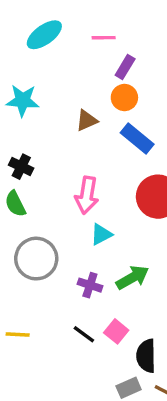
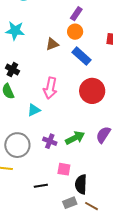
cyan triangle: (101, 234) -> (34, 110), moved
gray circle: (36, 259) -> (17, 145), moved
pink square: (116, 331) -> (64, 169), turned -32
black line: (84, 334) -> (41, 186), moved, turned -48

